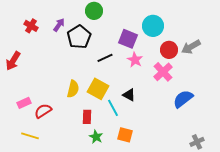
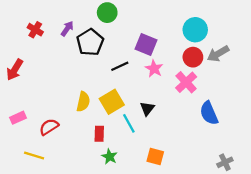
cyan circle: (153, 26) -> (195, 30), moved
yellow square: (98, 89) -> (112, 102), turned 30
black triangle: (129, 95) -> (147, 109), turned 40
blue semicircle: (183, 99) -> (209, 113), turned -75
pink rectangle: (24, 103) -> (18, 118), moved
orange square: (125, 135) -> (155, 157), moved

